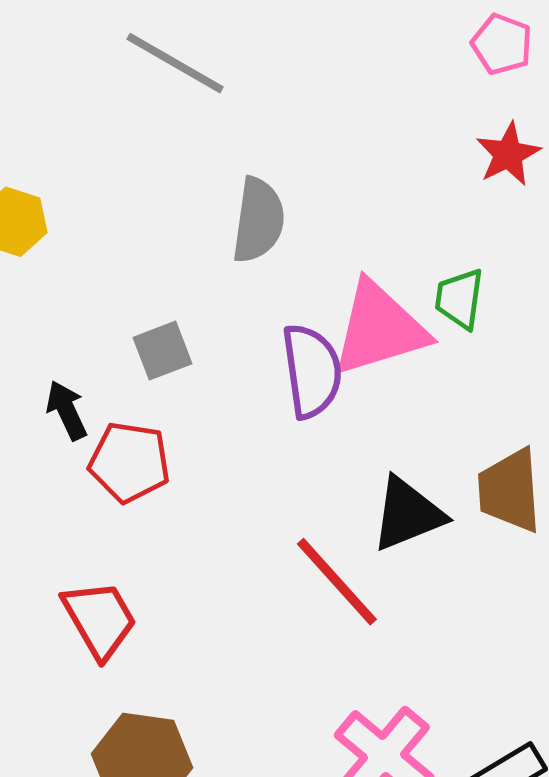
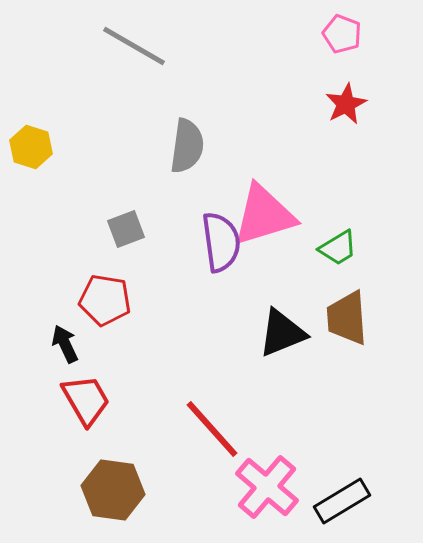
green trapezoid: (459, 299) -> (338, 248), moved, turned -129
black arrow: (67, 410) -> (65, 344), moved
red line: (337, 582) -> (212, 429), moved

